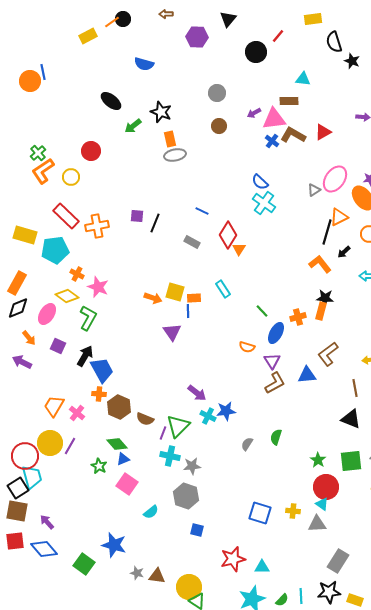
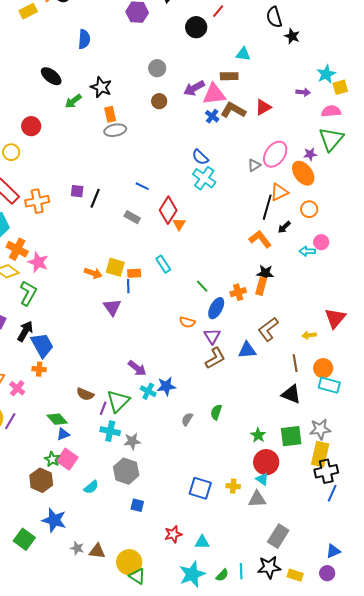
blue semicircle: (144, 64) -> (84, 39), turned -102
purple arrow: (254, 113) -> (194, 88), size x1.5
orange cross: (77, 274) -> (17, 249), size x1.5
brown hexagon: (119, 407) -> (41, 480), moved
green star: (99, 466) -> (52, 459), moved
red star: (233, 559) -> (173, 534), size x0.7

